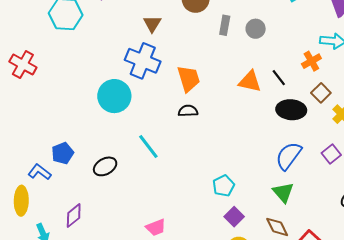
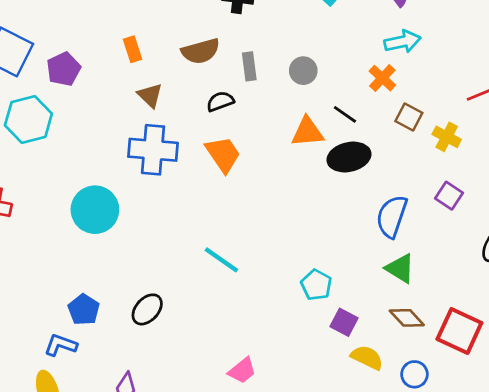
gray circle: (256, 29) -> (303, 71), moved
cyan circle: (114, 96) -> (95, 210), moved
black ellipse: (291, 110) -> (349, 157), moved
black semicircle: (188, 111) -> (220, 101), moved
cyan line: (148, 146) -> (221, 260), moved

